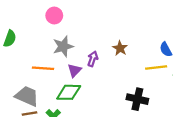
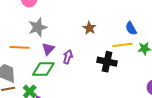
purple arrow: (93, 59) -> (68, 57), moved
black cross: (137, 99) -> (107, 62), moved

